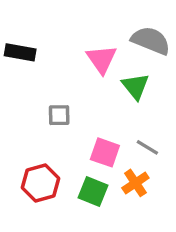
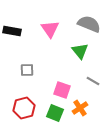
pink triangle: (102, 59) -> (50, 29), moved
gray square: (59, 115) -> (27, 70), moved
gray line: (147, 147) -> (93, 81), moved

